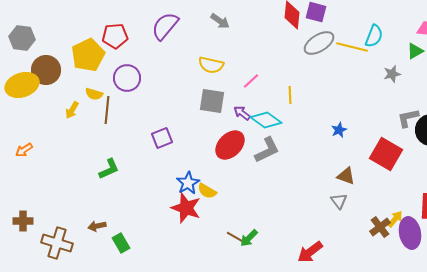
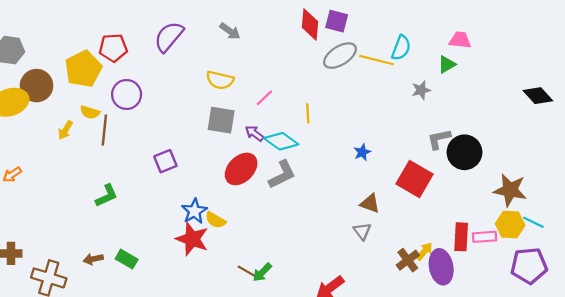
green rectangle: (121, 243) -> (127, 259), moved, turned -30

